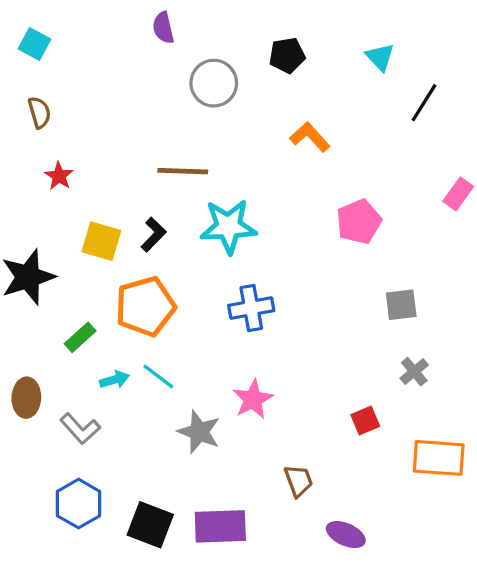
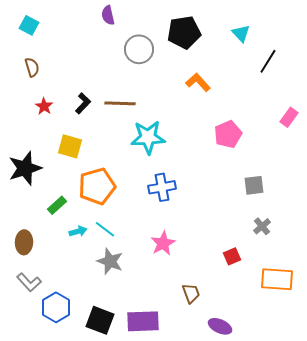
black pentagon: (287, 55) -> (184, 32), size x1.5
black L-shape: (153, 235) -> (83, 103), moved
gray L-shape: (80, 429) -> (29, 282), moved
gray star: (199, 432) -> (110, 261), moved

